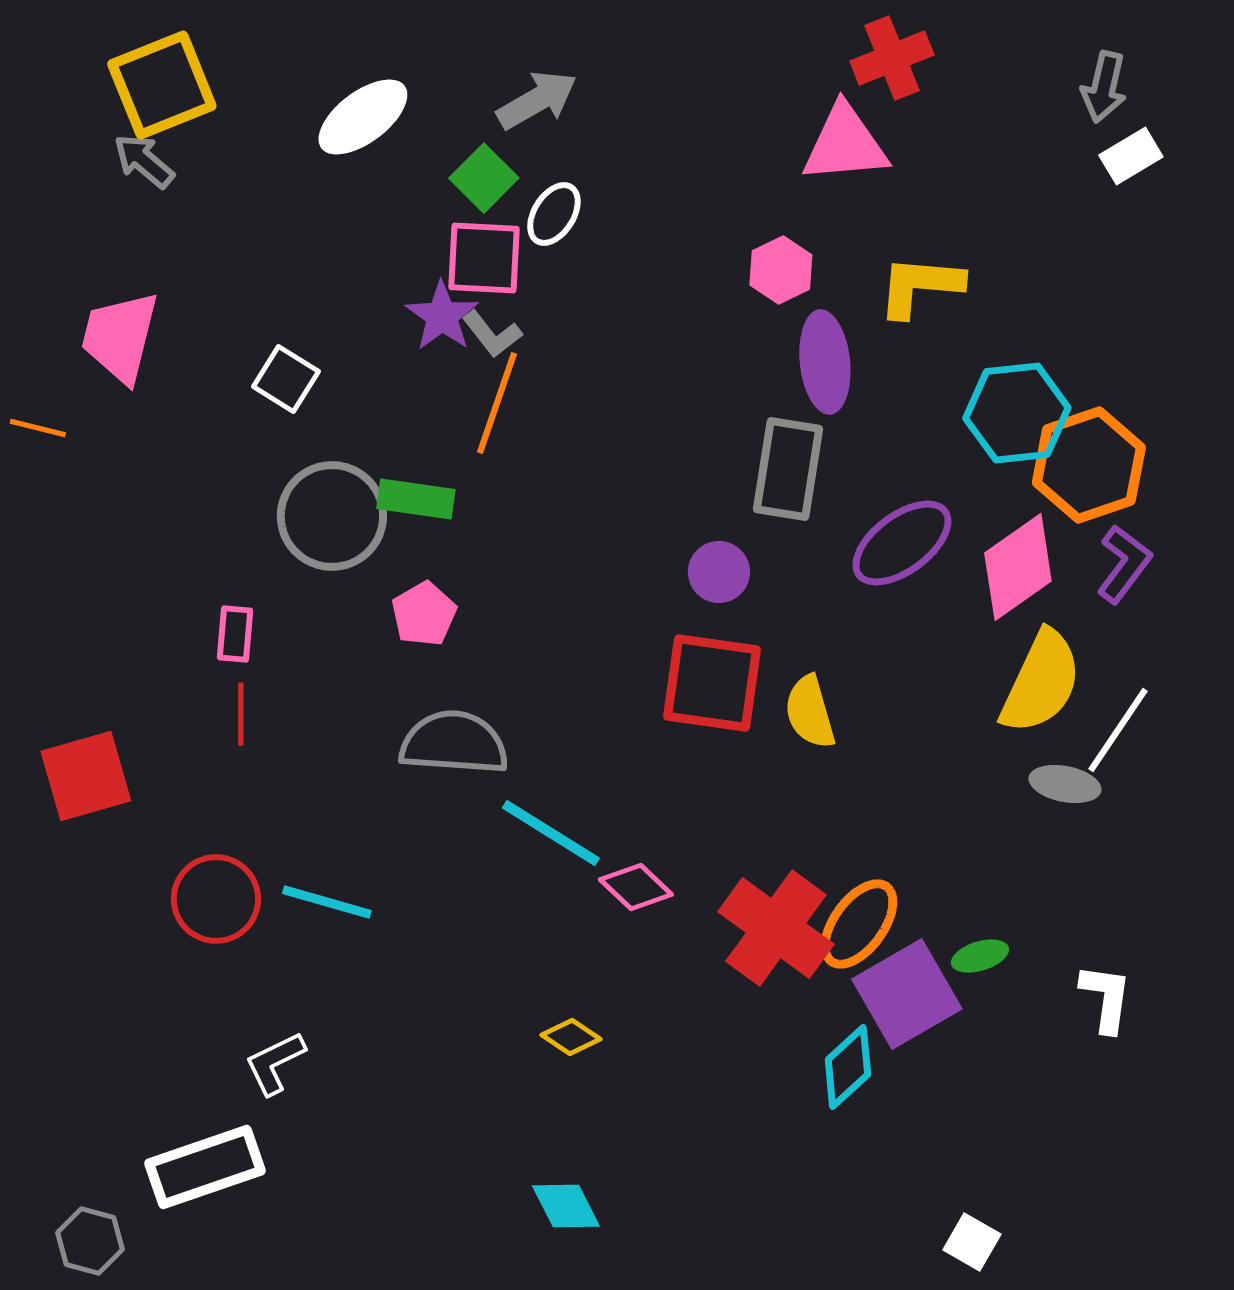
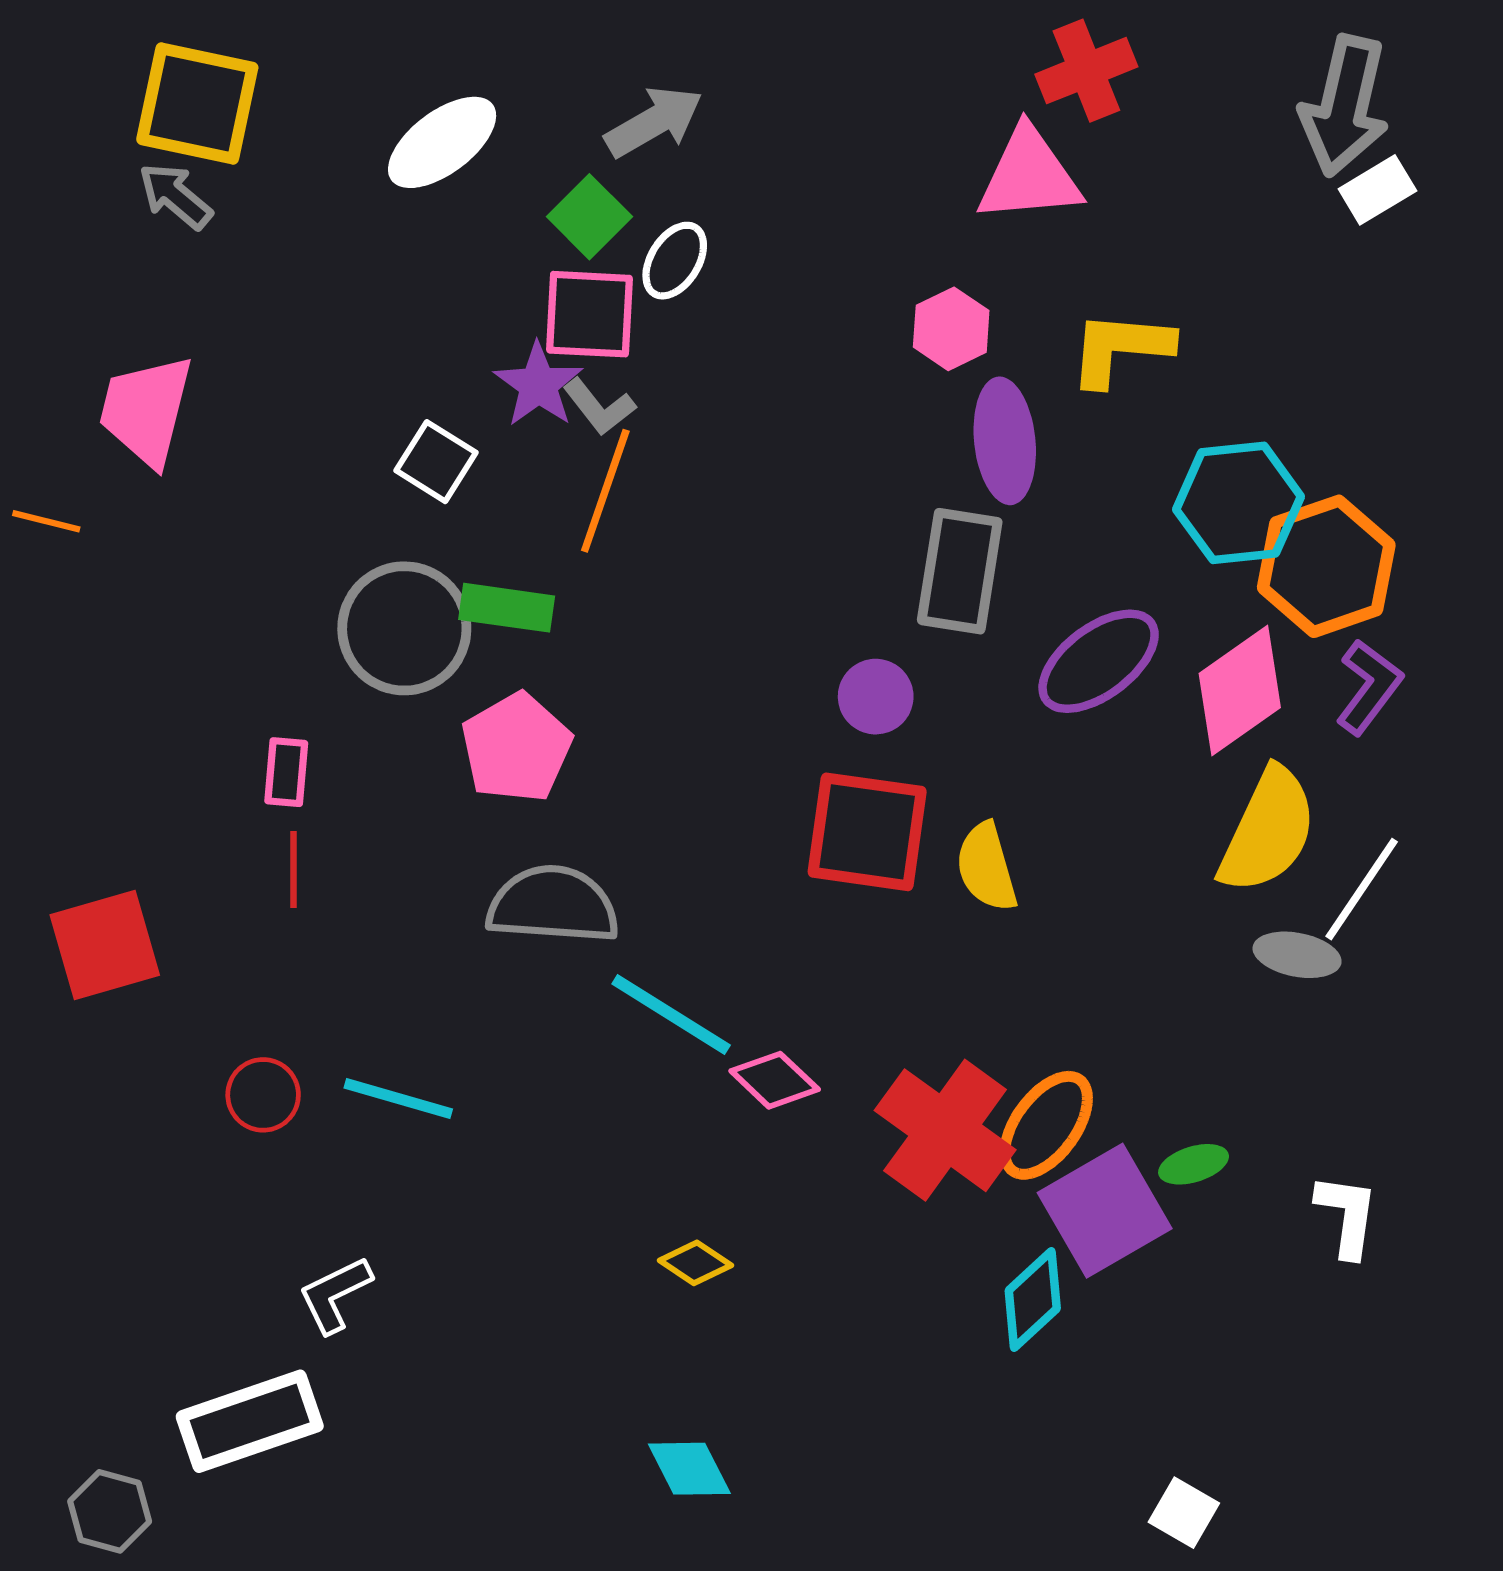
yellow square: (162, 85) -> (197, 103), turned 34
gray arrow: (1104, 87) -> (1345, 106), size x1.6
white square: (286, 379) -> (436, 462), moved
pink pentagon: (424, 614) -> (516, 748), size x1.4
red circle: (216, 899) -> (263, 1095), size x0.7

